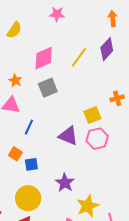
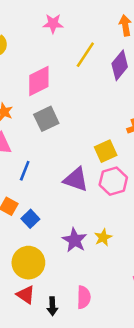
yellow line: (79, 57) -> (85, 55), moved
blue square: (31, 164) -> (30, 219), turned -32
yellow star: (88, 206) -> (103, 237), moved, size x0.6

